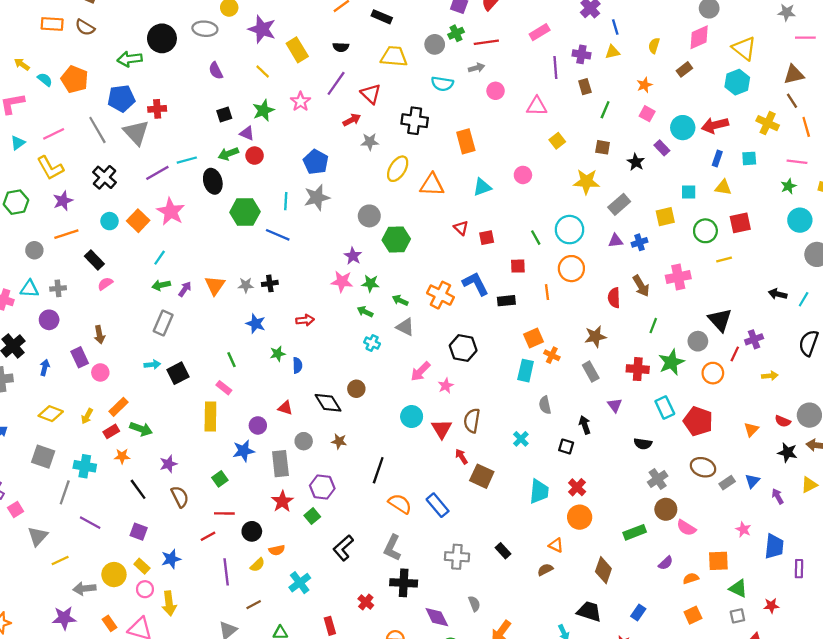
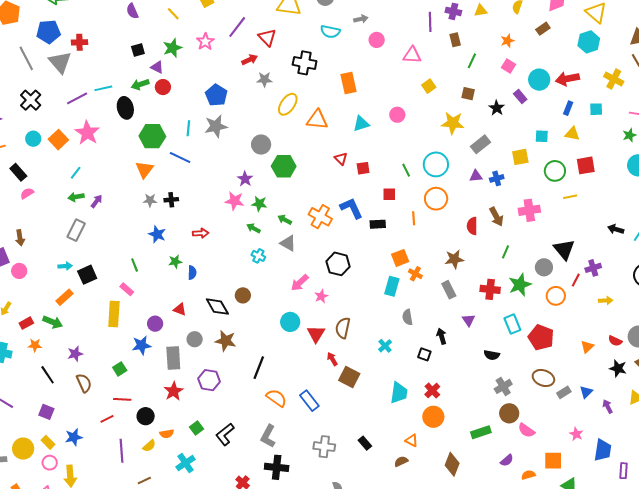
orange triangle: (215, 285) -> (144, 169), moved
orange rectangle: (119, 407) -> (64, 297), moved
brown star: (339, 441) -> (226, 341), size x1.5
green square: (312, 516) -> (197, 428), moved

